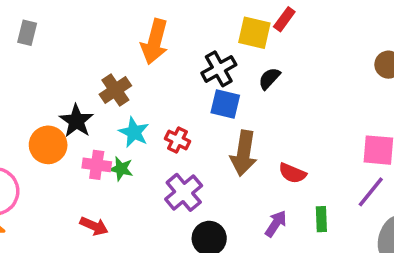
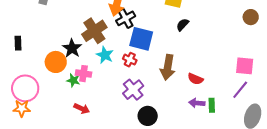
black cross: (219, 69) -> (126, 18), moved
brown cross: (115, 90) -> (94, 31), size x1.4
blue square: (225, 104) -> (141, 39), moved, size x1.4
green star: (121, 169) -> (73, 80), moved
purple arrow: (276, 224) -> (197, 103), moved, turned -119

